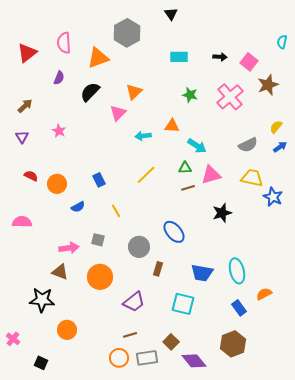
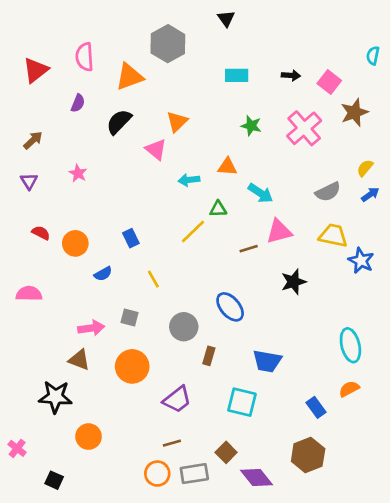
pink triangle: (118, 113) -> (156, 149), turned -36
green triangle: (185, 168) -> (218, 209), moved
cyan ellipse: (237, 271) -> (350, 345), moved

